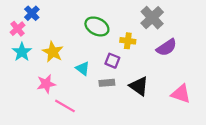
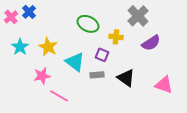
pink cross: (17, 29) -> (11, 17), moved
cyan triangle: (83, 68) -> (75, 62), size x1.5

